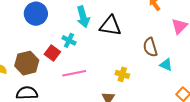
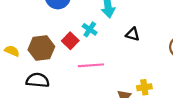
black triangle: (110, 26) -> (133, 34), moved, size x0.6
yellow cross: (122, 74) -> (144, 87), moved, turned -32

